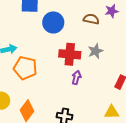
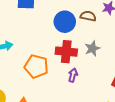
blue circle: (53, 22) -> (65, 22), moved
orange pentagon: (25, 68) -> (36, 66), moved

